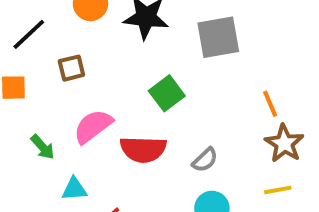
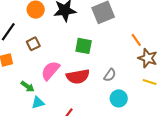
green square: (167, 93) -> (84, 46), turned -30
cyan triangle: (74, 189) -> (38, 103), moved
yellow line: (278, 190) -> (150, 82), turned 40

